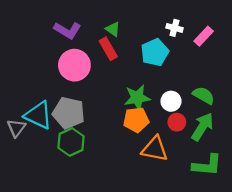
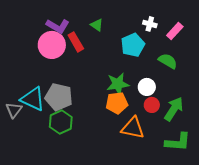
red rectangle: (108, 49) -> (76, 42), moved
pink circle: (74, 65) -> (52, 45), moved
green semicircle: (204, 95) -> (168, 61), moved

